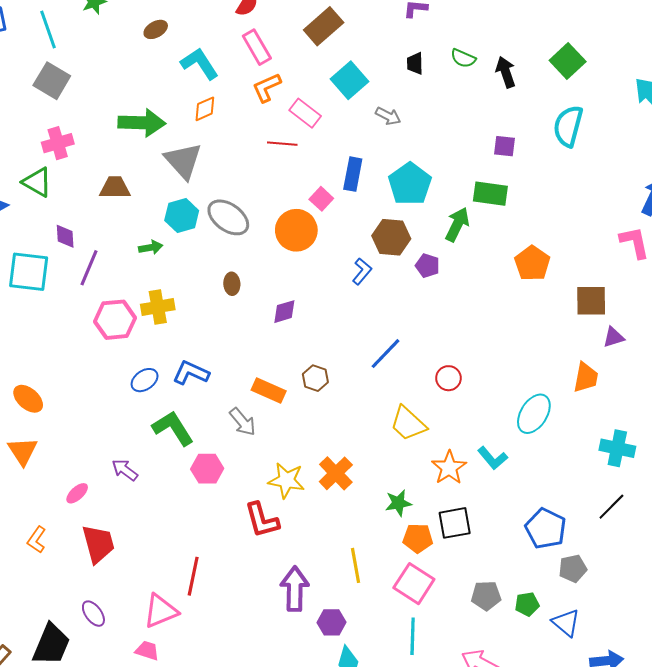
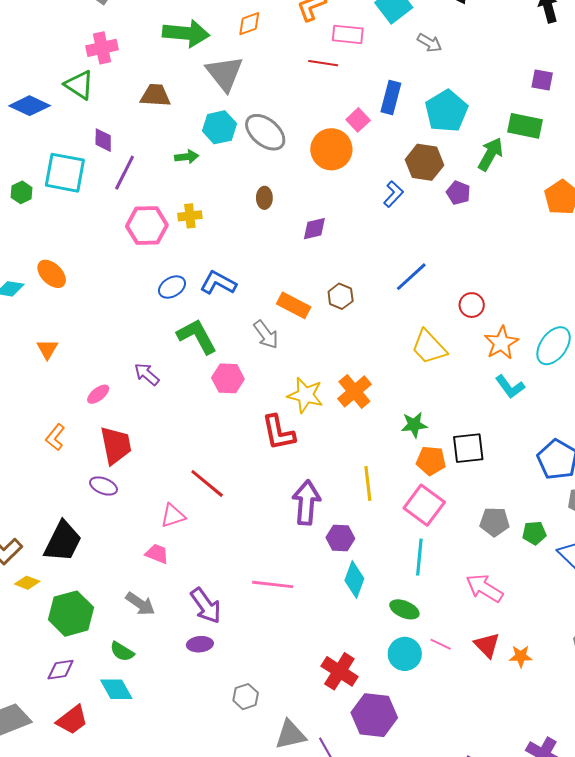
pink rectangle: (305, 113) -> (348, 34), turned -36
yellow cross: (158, 307) -> (190, 216), size x0.7
orange ellipse: (28, 399) -> (52, 274), moved
orange triangle: (23, 451) -> (47, 349), size x0.7
orange star: (449, 468) -> (501, 343), moved
red line: (193, 576) -> (207, 483), turned -66
pink triangle: (161, 611) -> (173, 516), size x0.7
purple ellipse: (93, 614) -> (103, 486), moved, turned -36

